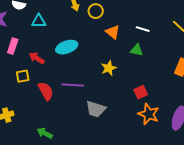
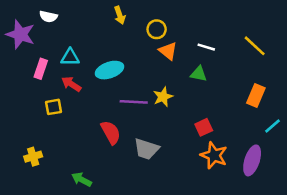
yellow circle: (96, 11) -> (157, 29), moved
cyan triangle: (39, 21) -> (70, 57), moved
purple line: (73, 85) -> (134, 102), moved
red semicircle: (46, 91) -> (111, 132), moved

